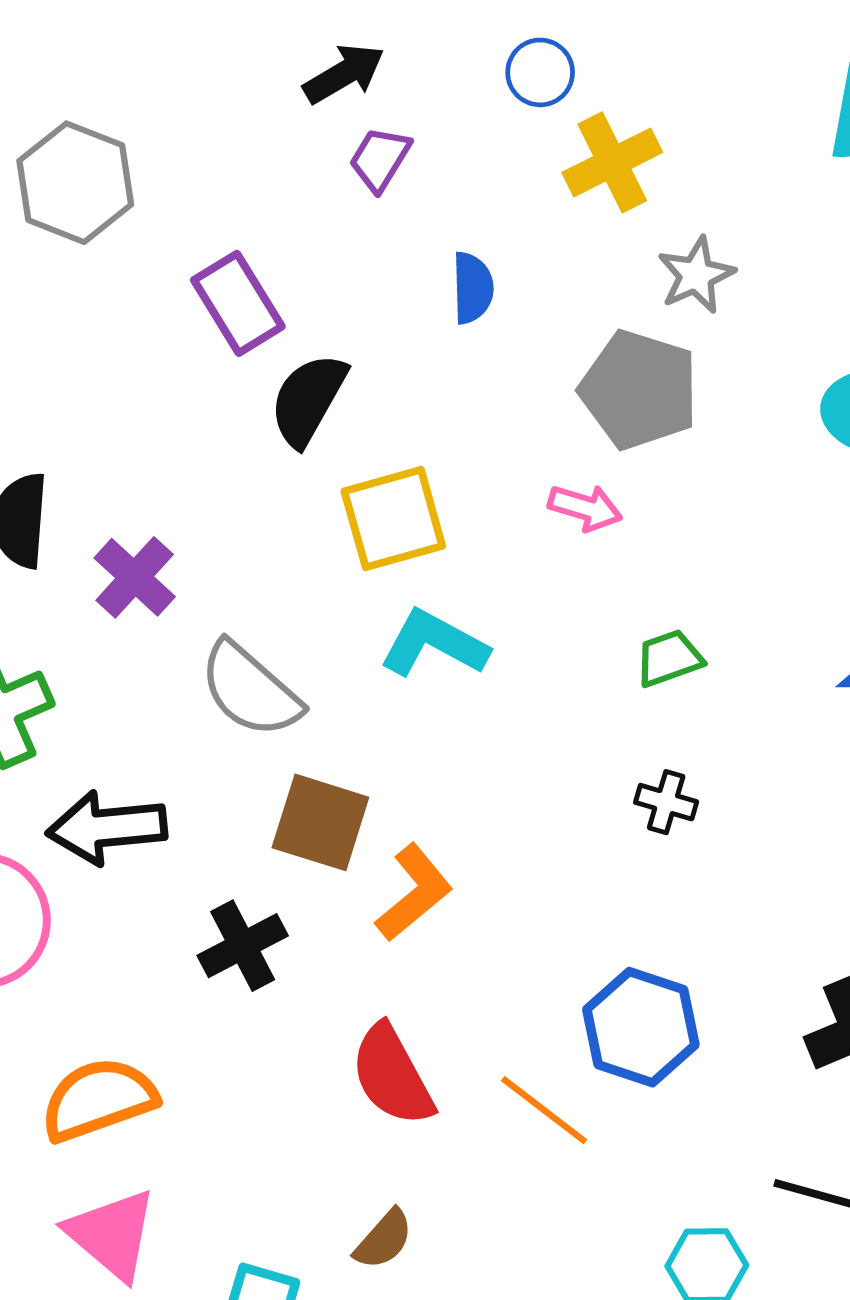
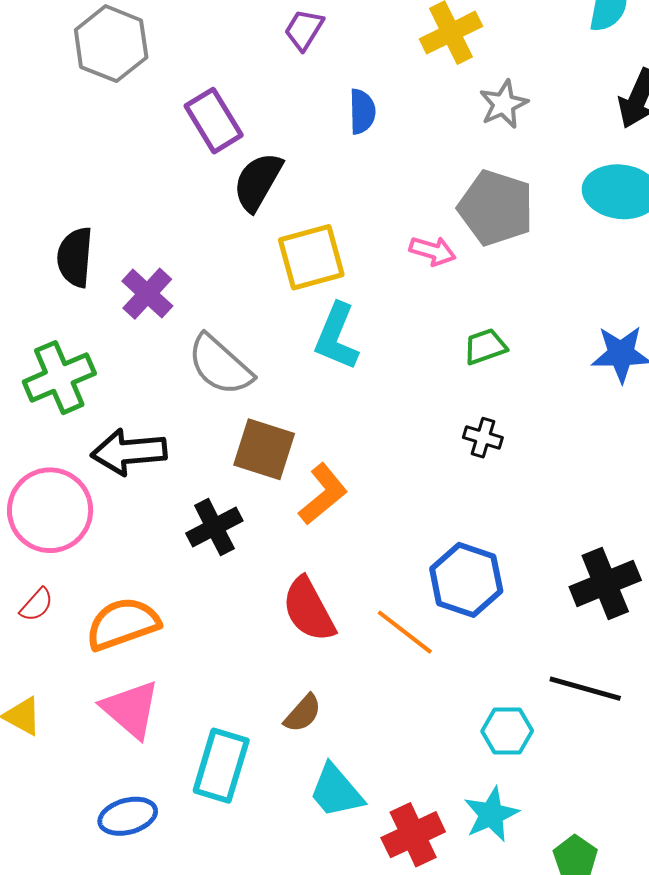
gray pentagon: (639, 390) -> (496, 208), moved
cyan L-shape: (434, 644) -> (337, 337), turned -96

